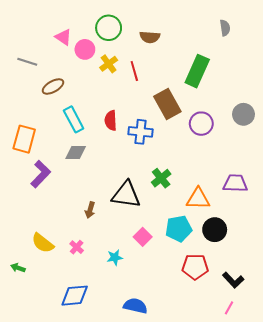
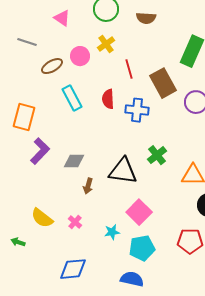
pink circle: (85, 49) -> (80, 56), moved
red line: (134, 71) -> (129, 69), moved
gray diamond: (76, 152) -> (74, 161), moved
cyan pentagon: (179, 229) -> (142, 248), moved
pink square: (143, 237) -> (139, 212), size x1.4

